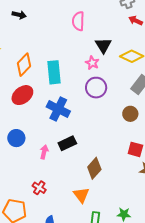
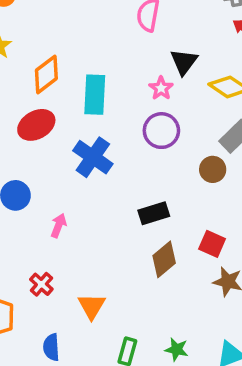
brown circle: (130, 114) -> (213, 169), moved
black rectangle: (67, 143) -> (154, 213), moved
brown diamond: (94, 168) -> (164, 259), moved
orange triangle: (81, 195) -> (92, 306), moved

